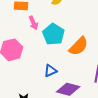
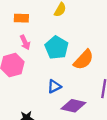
pink arrow: (33, 23) -> (25, 42), moved

